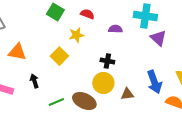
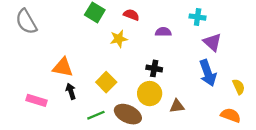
cyan cross: (145, 16) -> (198, 17), size x0.6
orange triangle: (17, 52) -> (63, 67), moved
yellow square: (59, 56) -> (106, 82), moved
blue arrow: (154, 82) -> (208, 73), moved

